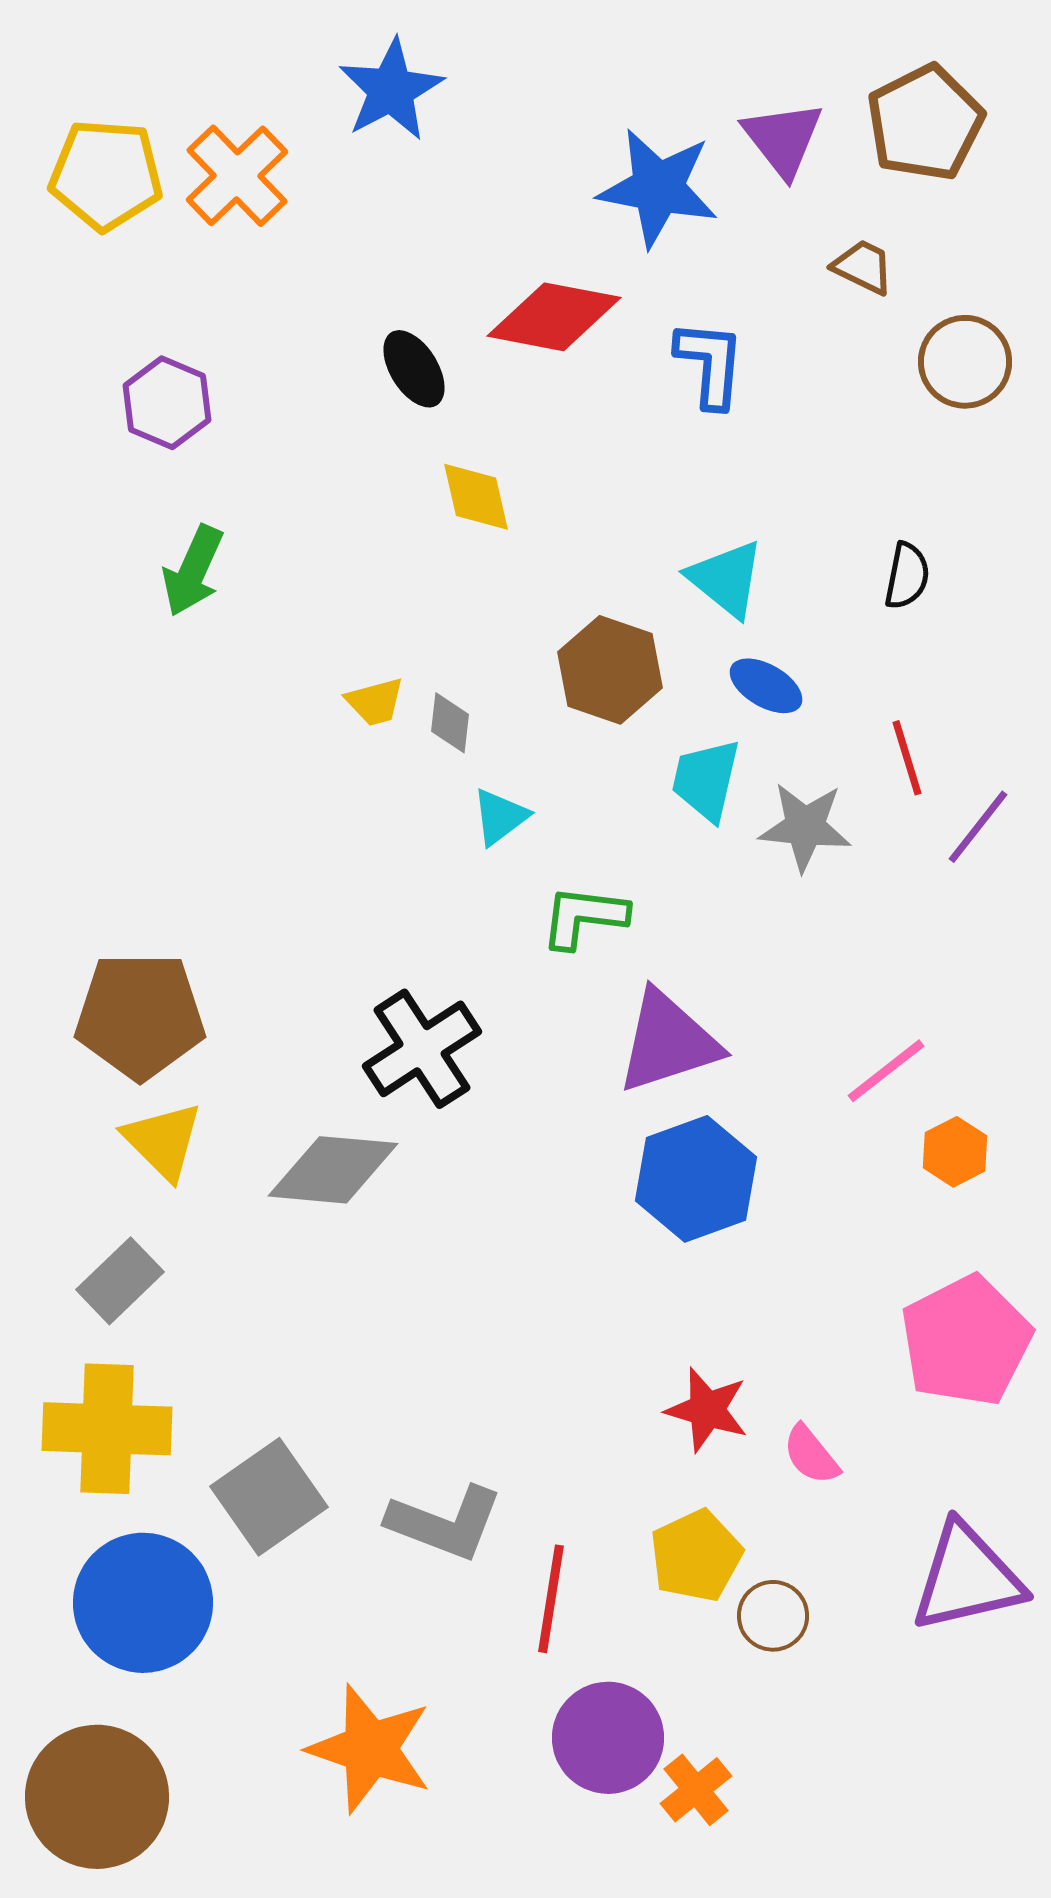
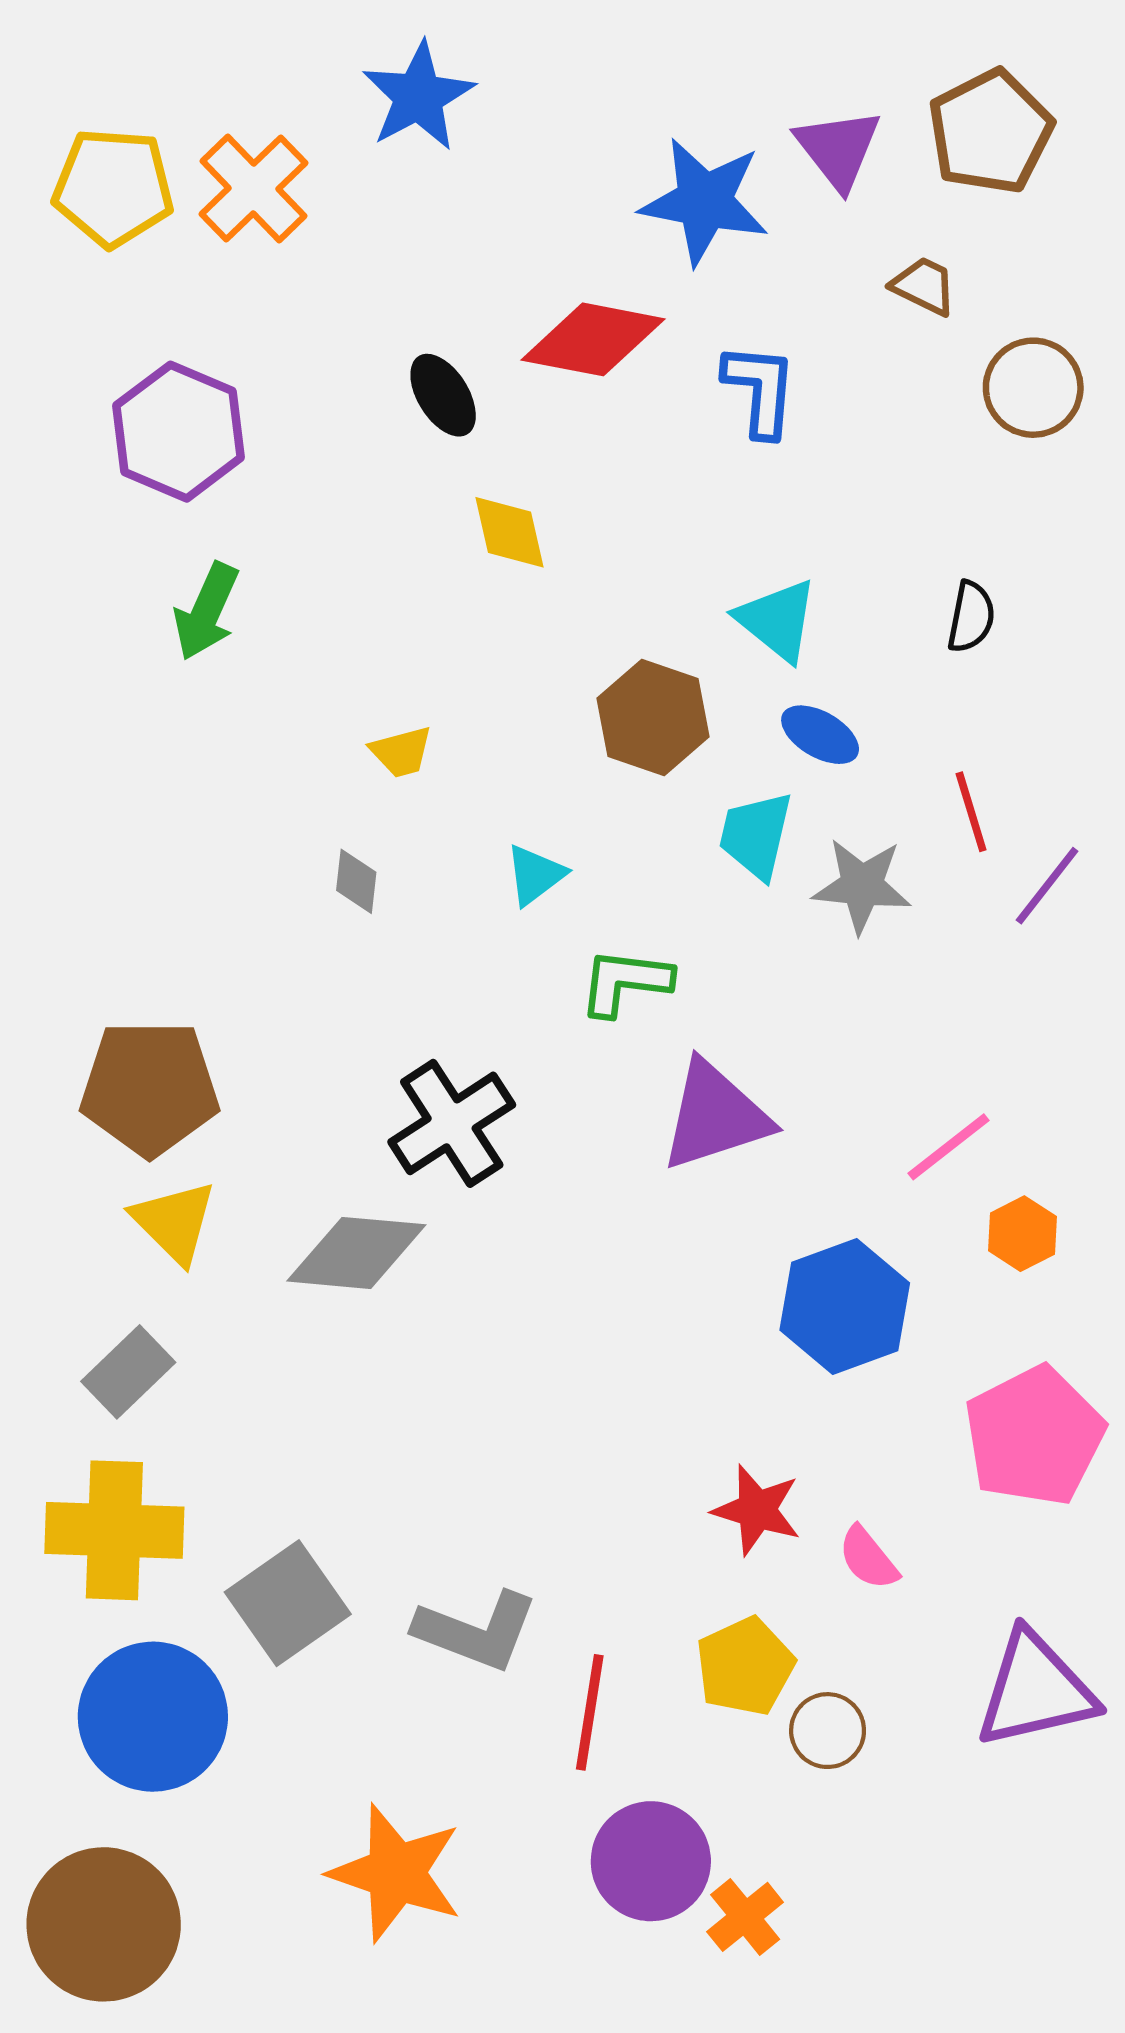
purple hexagon: (167, 403) -> (179, 432), size x1.4
gray diamond: (450, 723) -> (356, 881), moved
blue hexagon: (696, 1179) -> (845, 1306), moved

